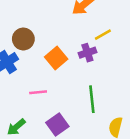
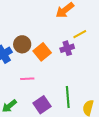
brown circle: (23, 39) -> (22, 44), moved
green line: (92, 99) -> (68, 97), moved

